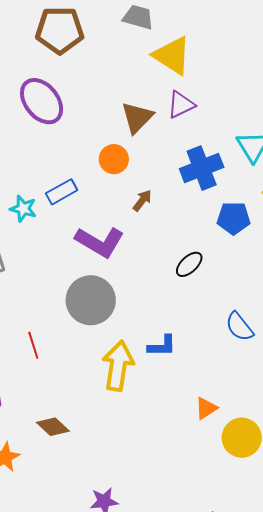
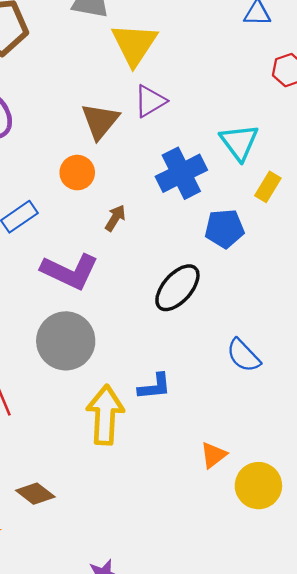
yellow triangle: (172, 55) -> (134, 44), turned 36
black ellipse: (189, 264) -> (177, 288), size x1.5

